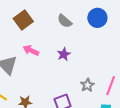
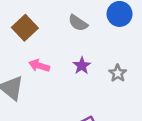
gray star: (87, 85) -> (118, 73), moved

